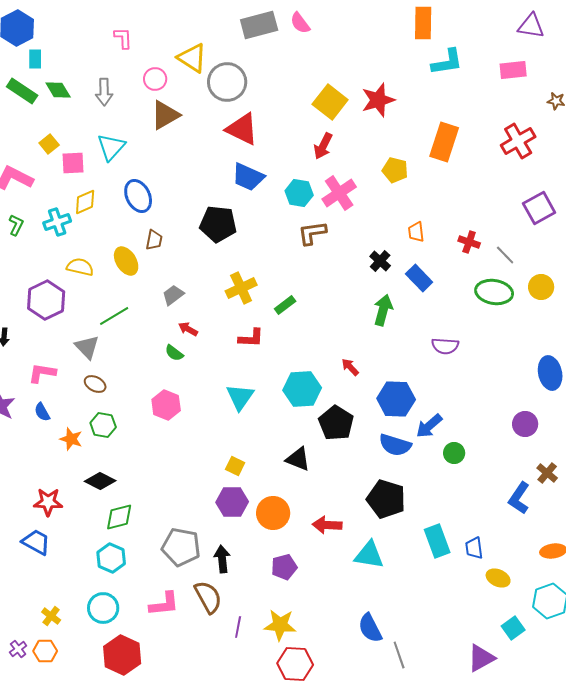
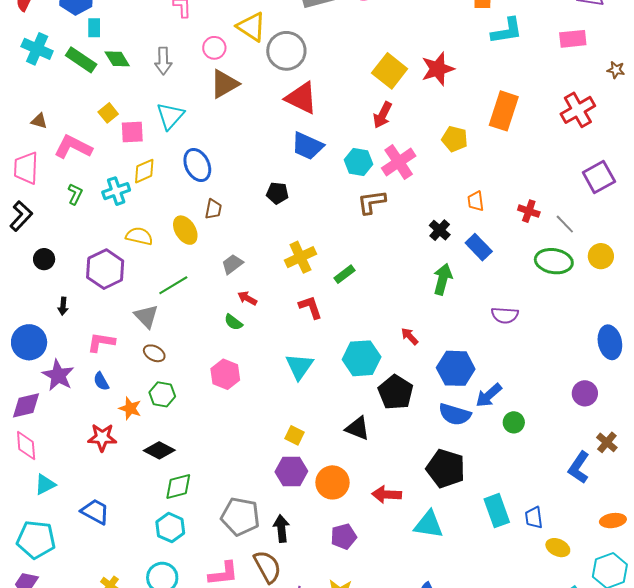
black pentagon: (218, 224) -> (277, 193), size x0.6
red L-shape: (251, 338) -> (310, 307), turned -112
red star: (48, 502) -> (102, 437), moved

